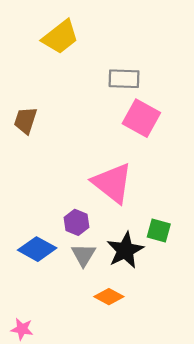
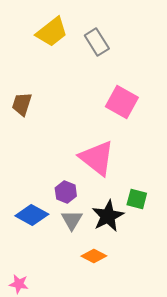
gray rectangle: (124, 79) -> (97, 42), moved, turned 56

